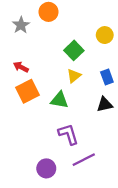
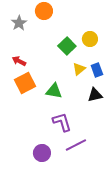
yellow circle: (105, 35) -> (90, 39), moved
yellow triangle: (74, 76) -> (79, 69), moved

